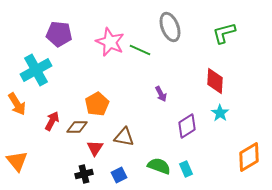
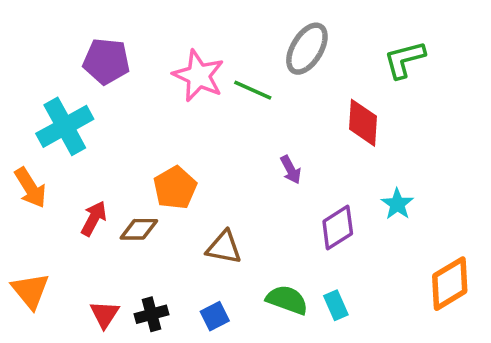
gray ellipse: (170, 27) -> (307, 49), turned 52
red diamond: (215, 81) -> (363, 123), moved
red triangle: (95, 148) -> (105, 314), moved

